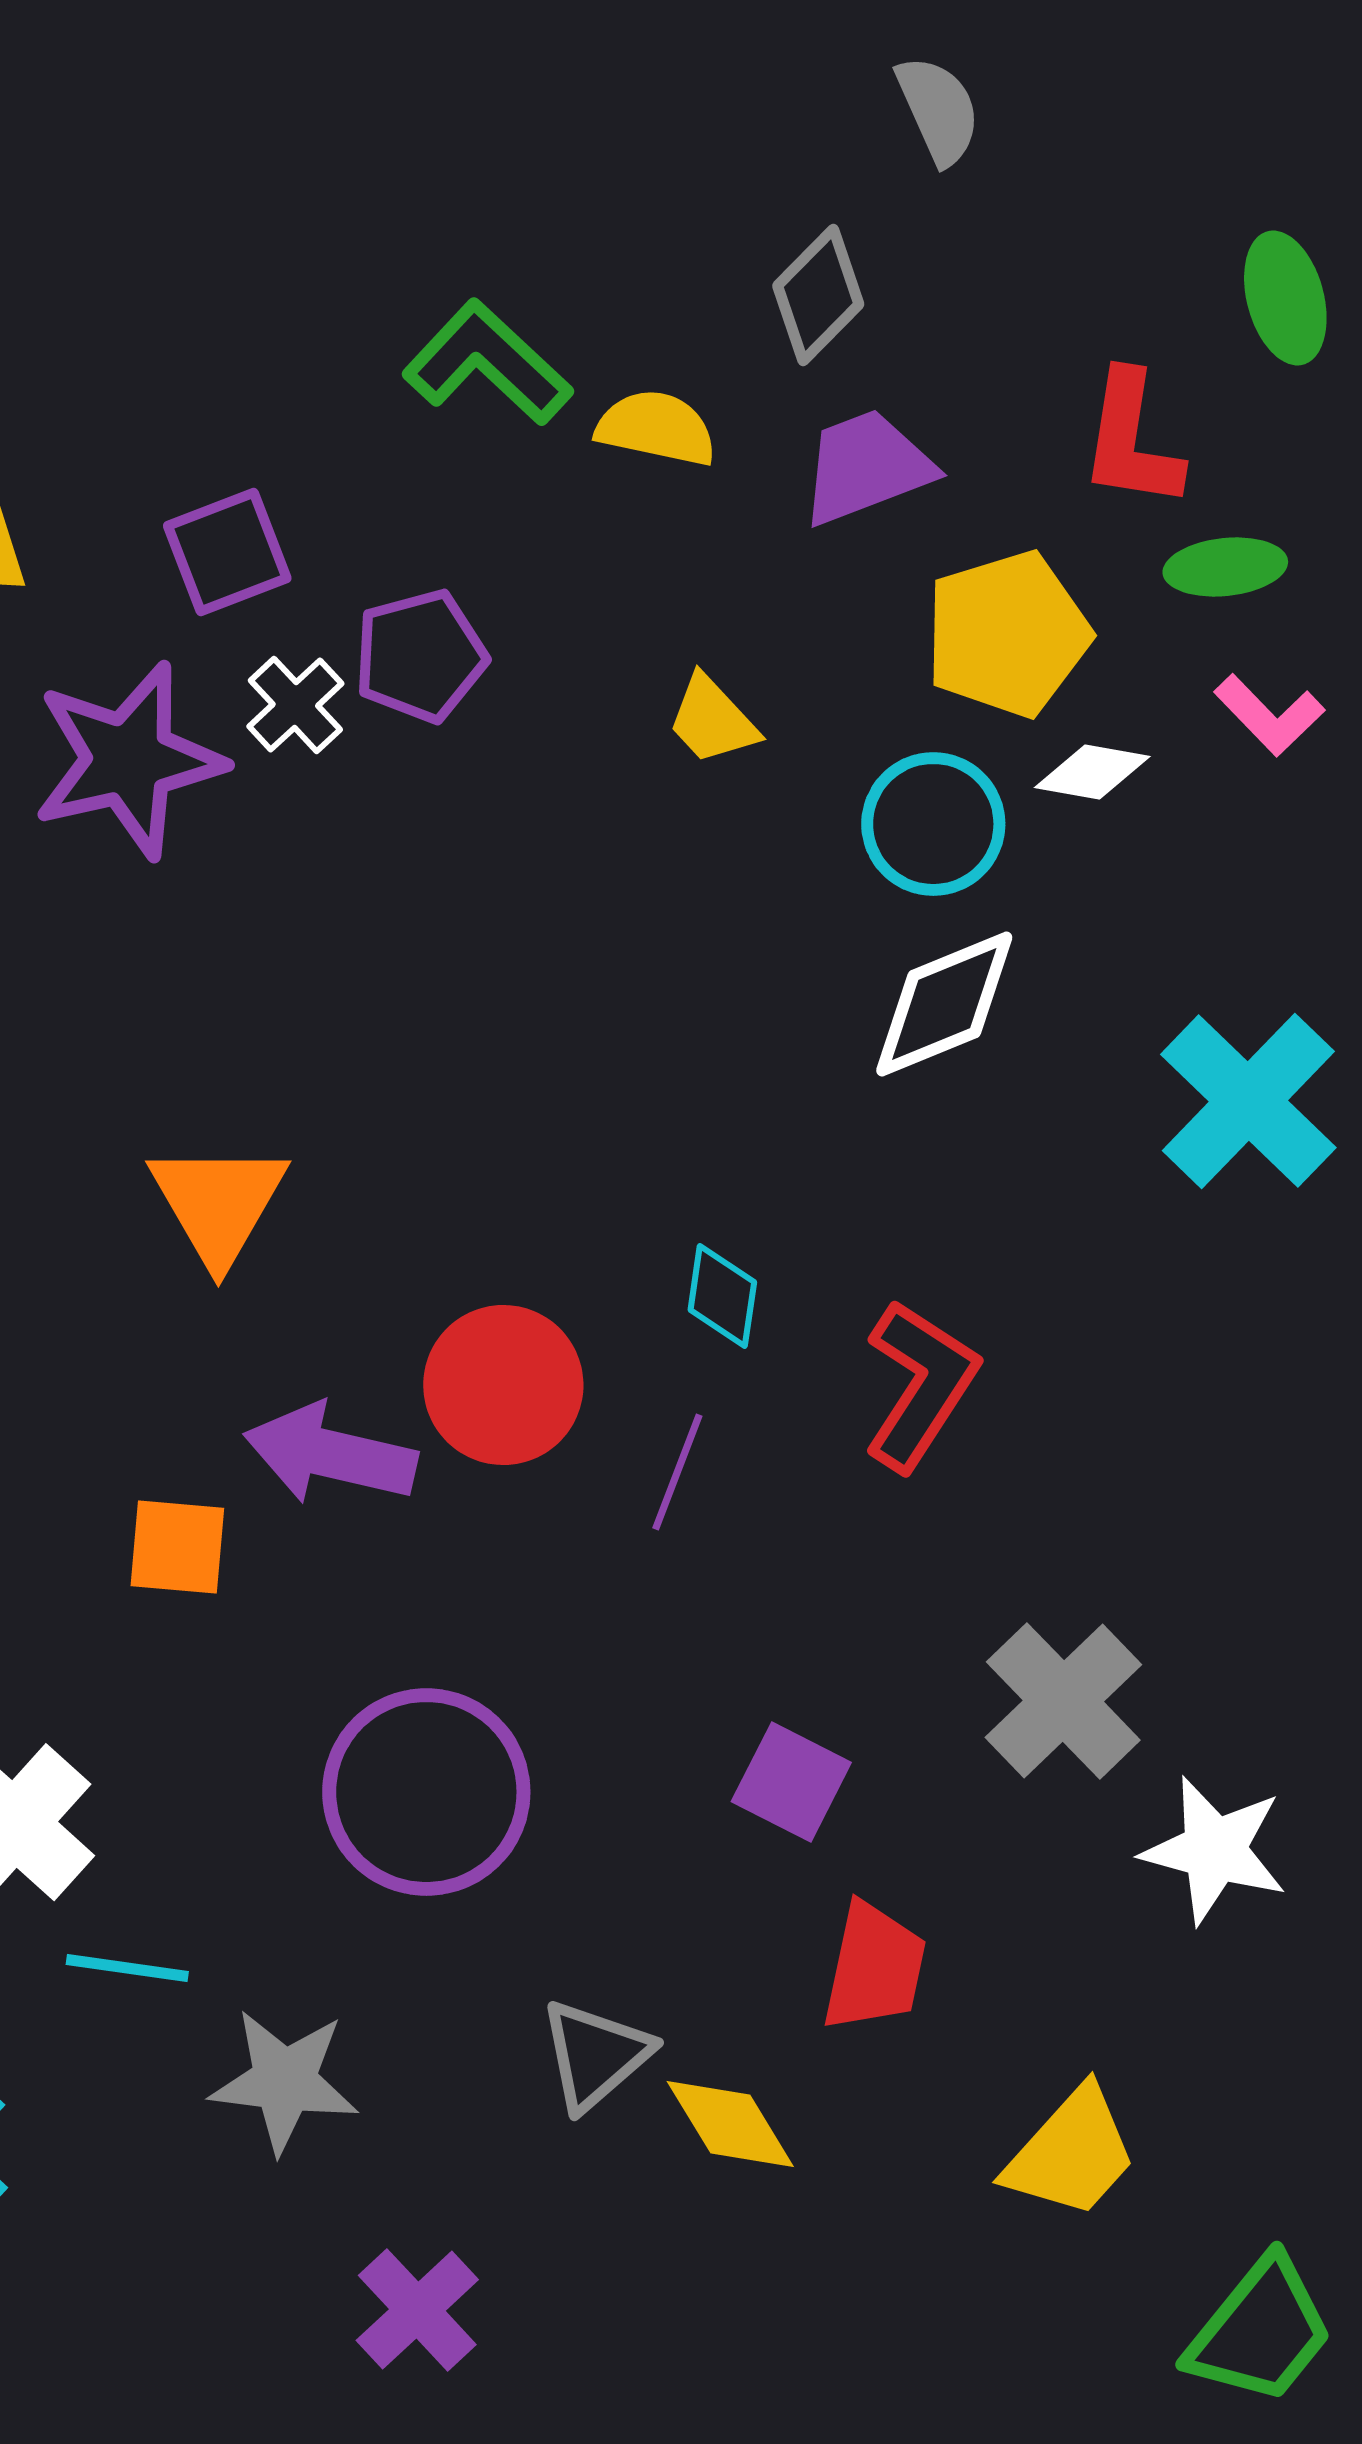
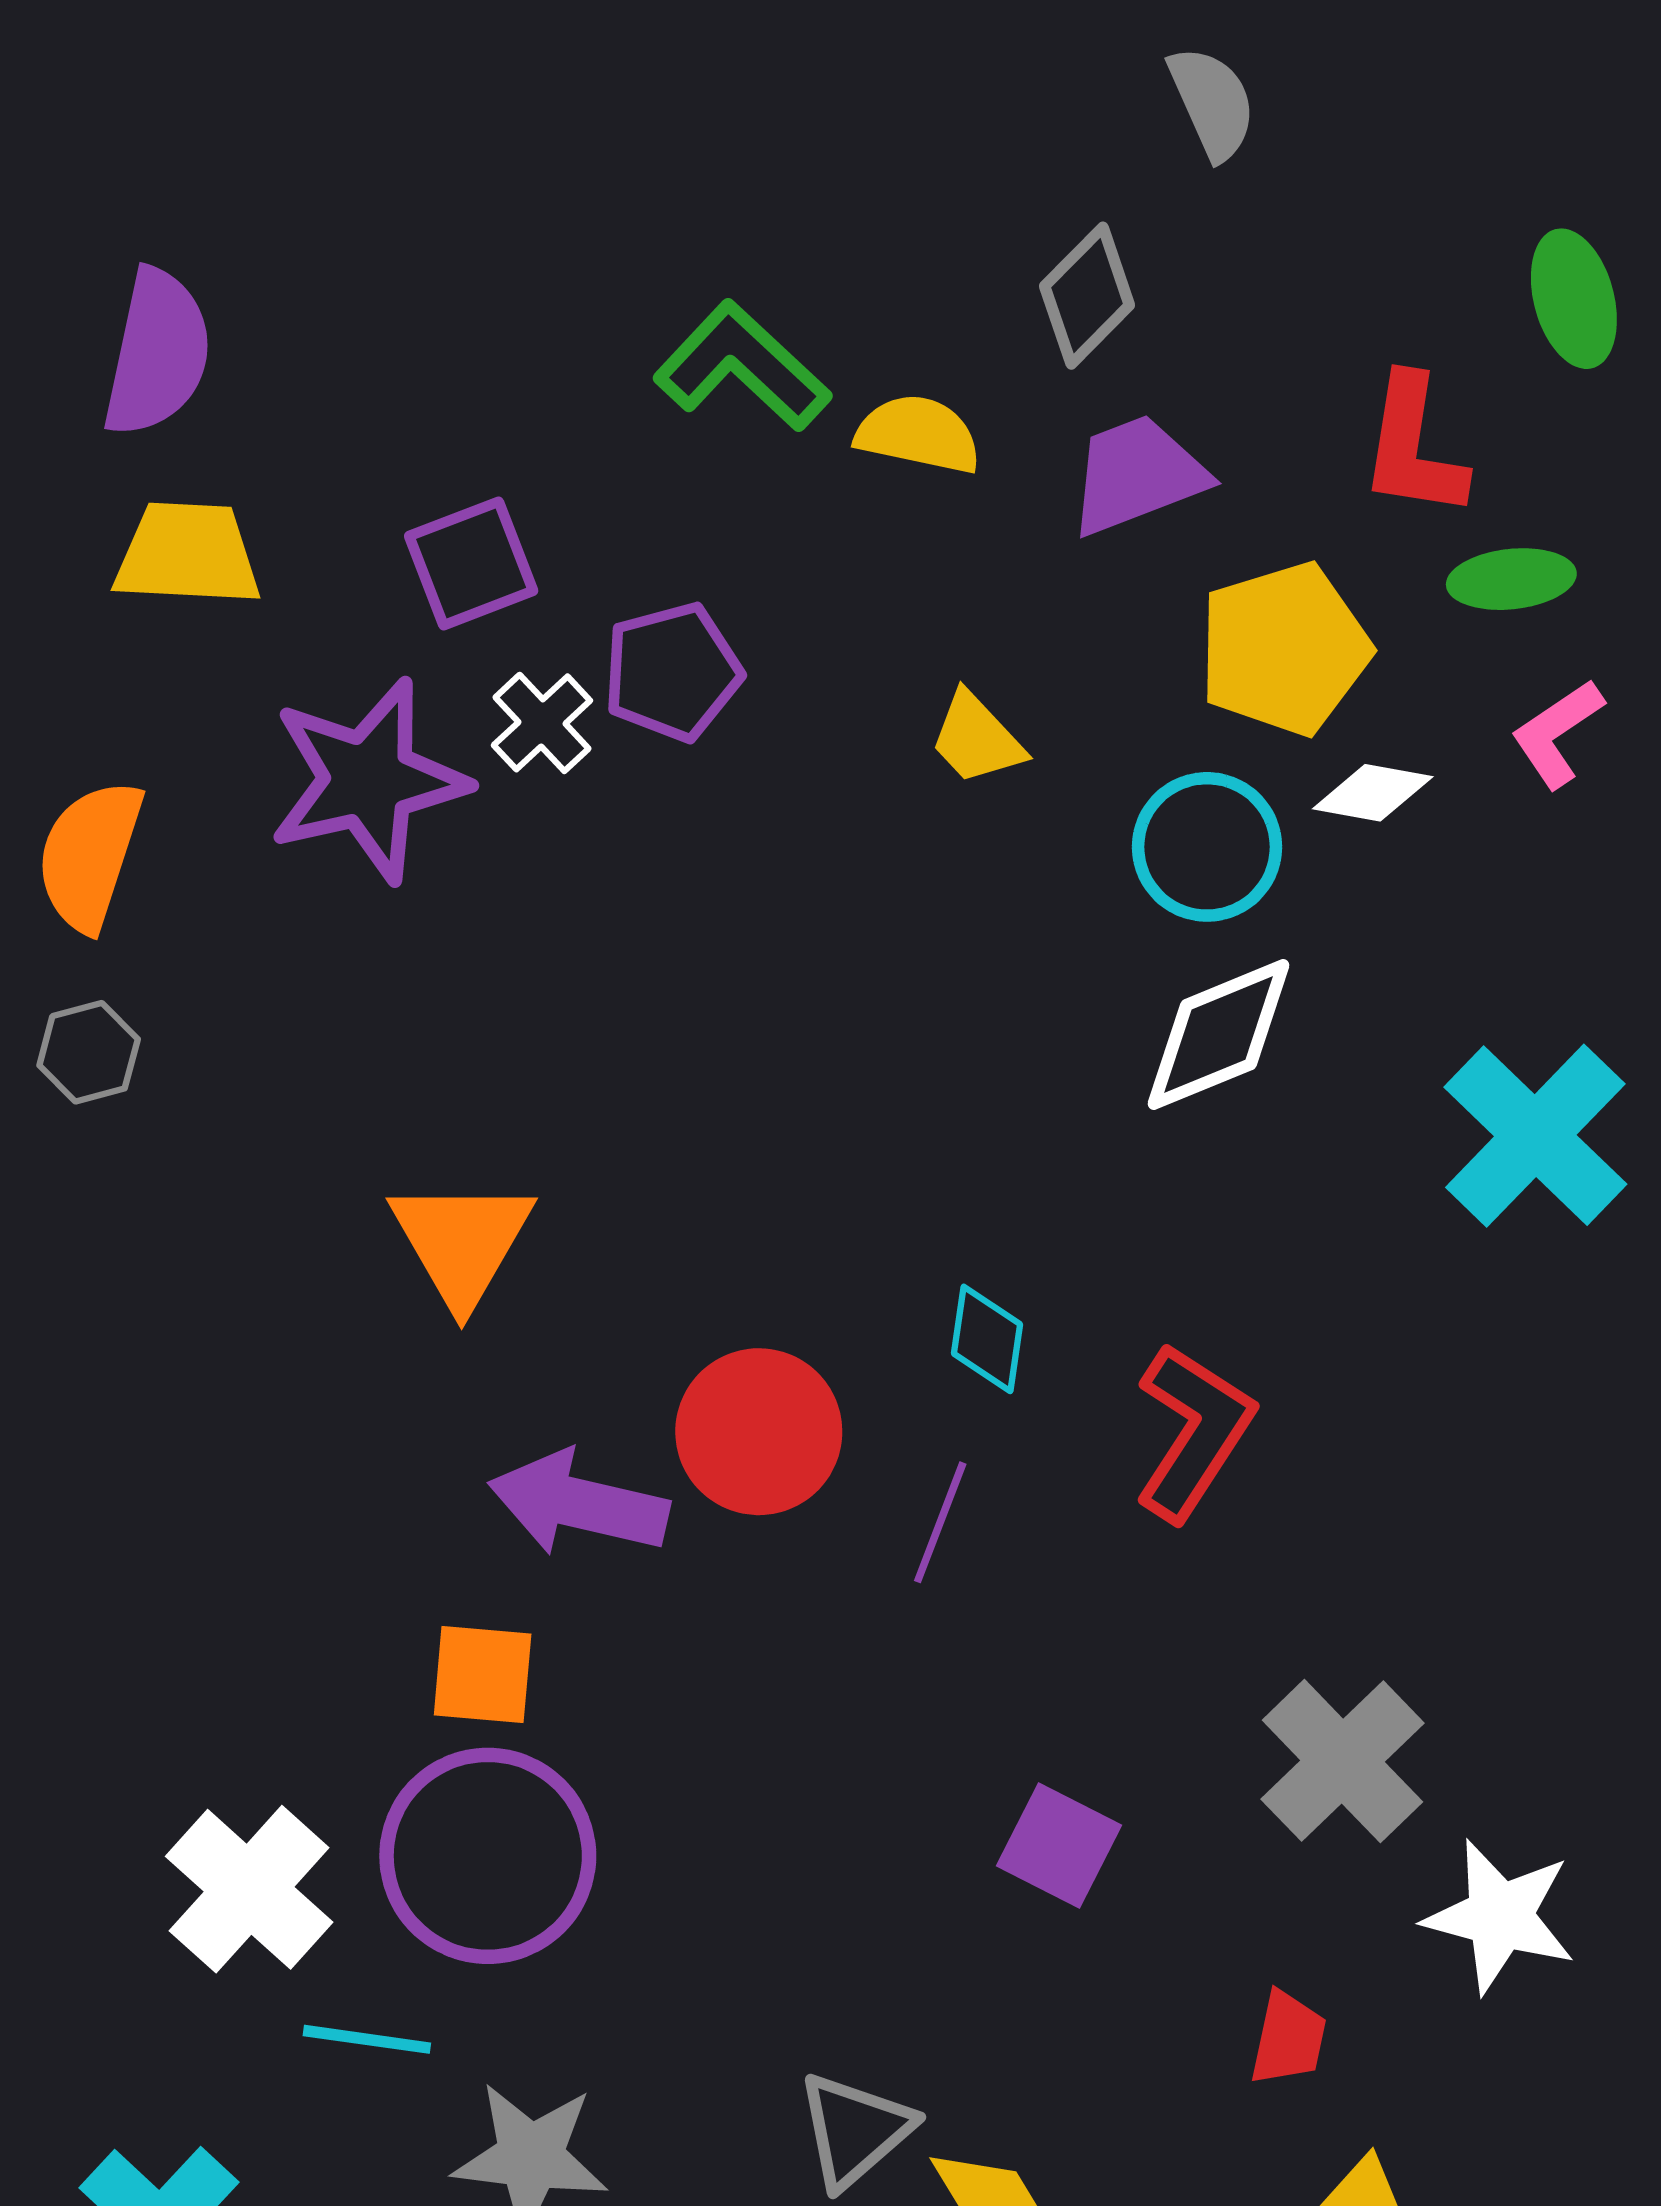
pink L-shape: (1269, 715) -> (1557, 733), turned 100
orange square: (177, 1547) -> (483, 1675), moved
purple circle: (426, 1792) -> (488, 1856), moved
red trapezoid: (874, 1967) -> (1288, 2038), moved, size x0.7

